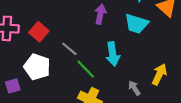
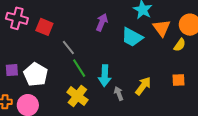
red square: (39, 32) -> (44, 27), turned -30
cyan arrow: (113, 54) -> (105, 76), moved
white pentagon: (37, 67) -> (36, 75), moved

